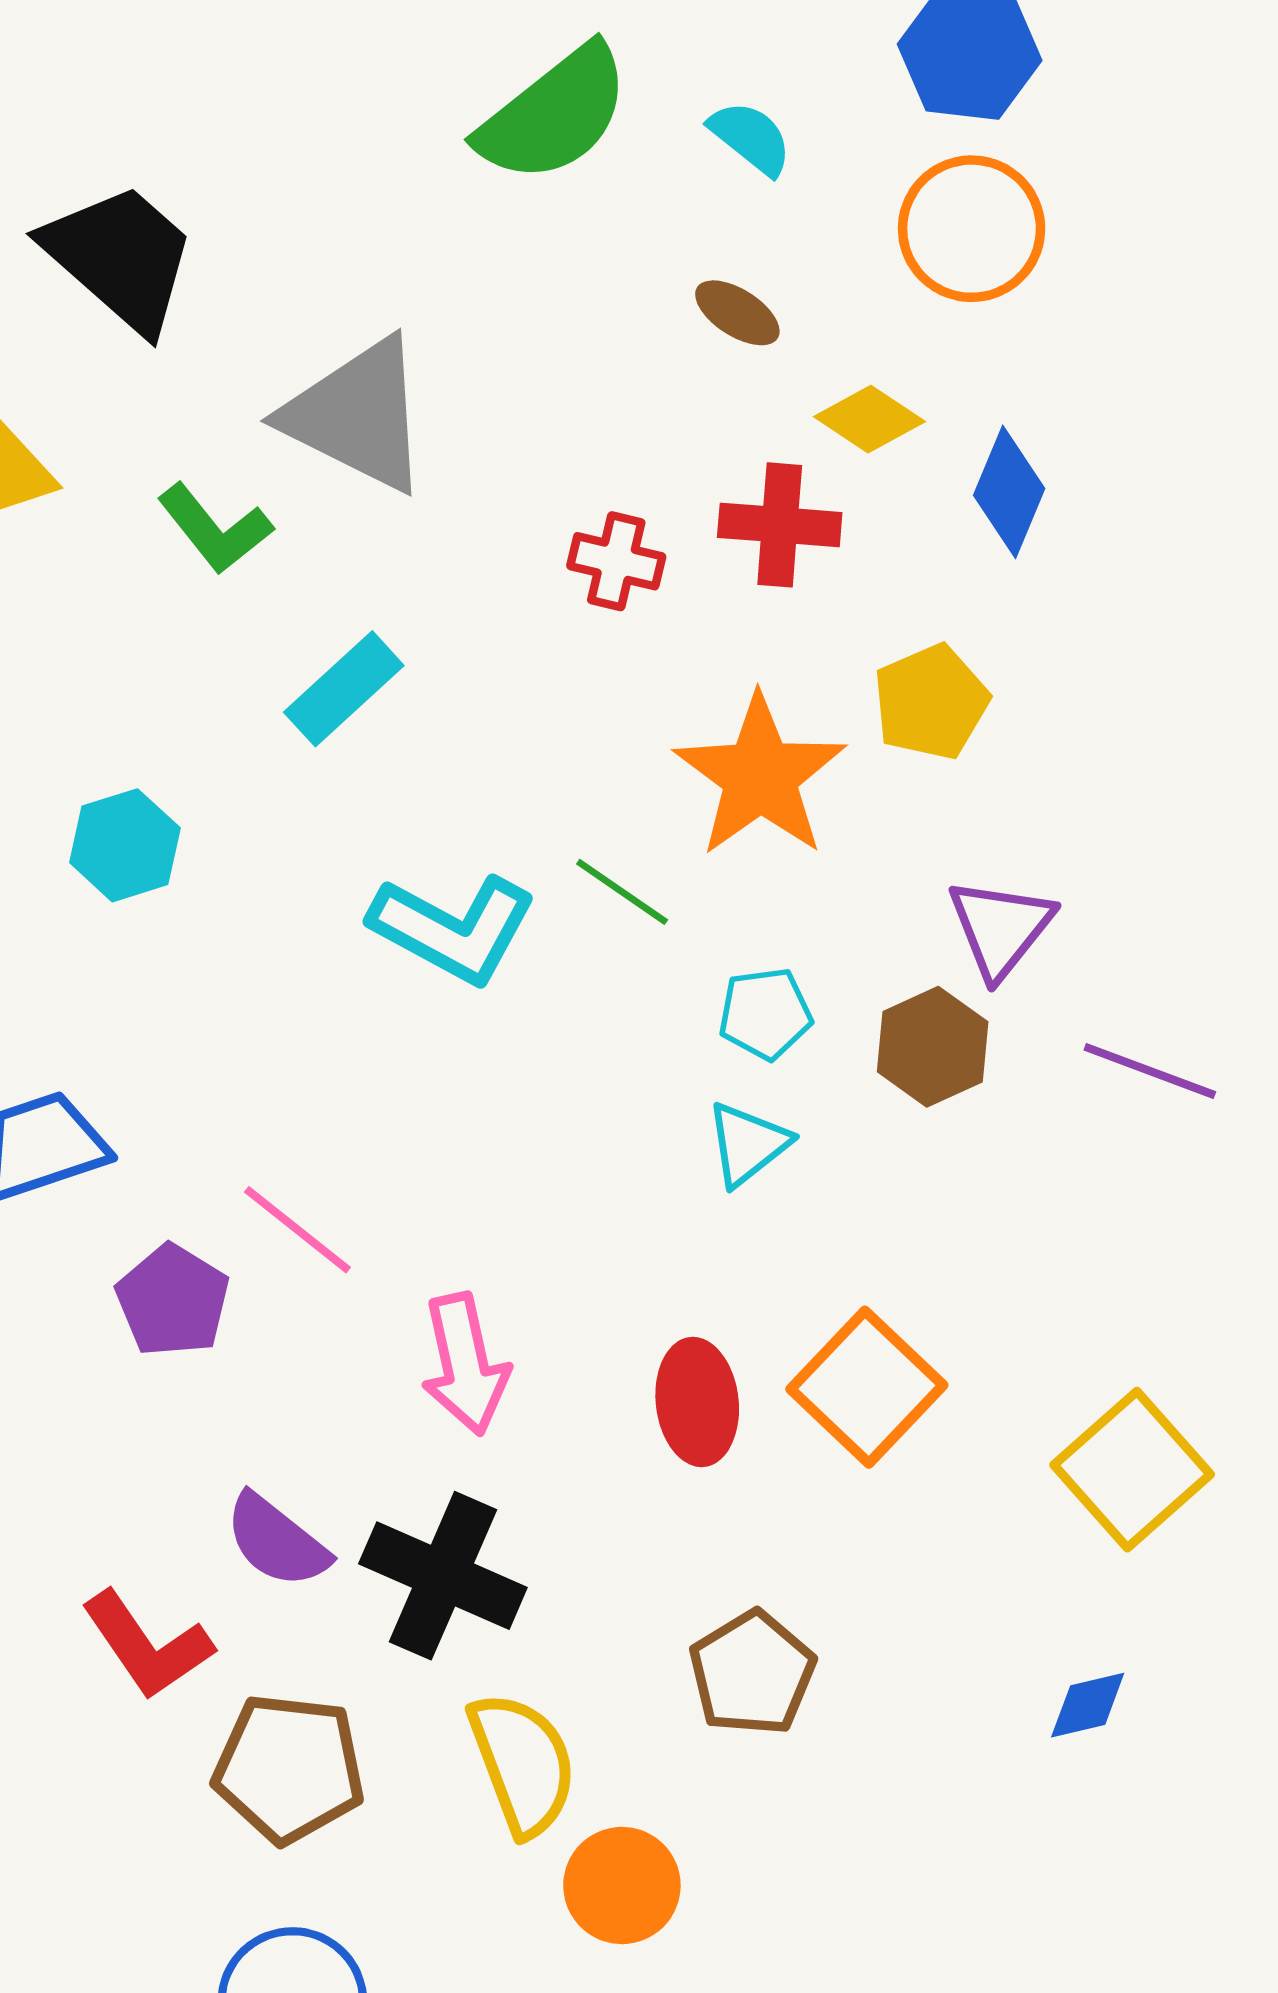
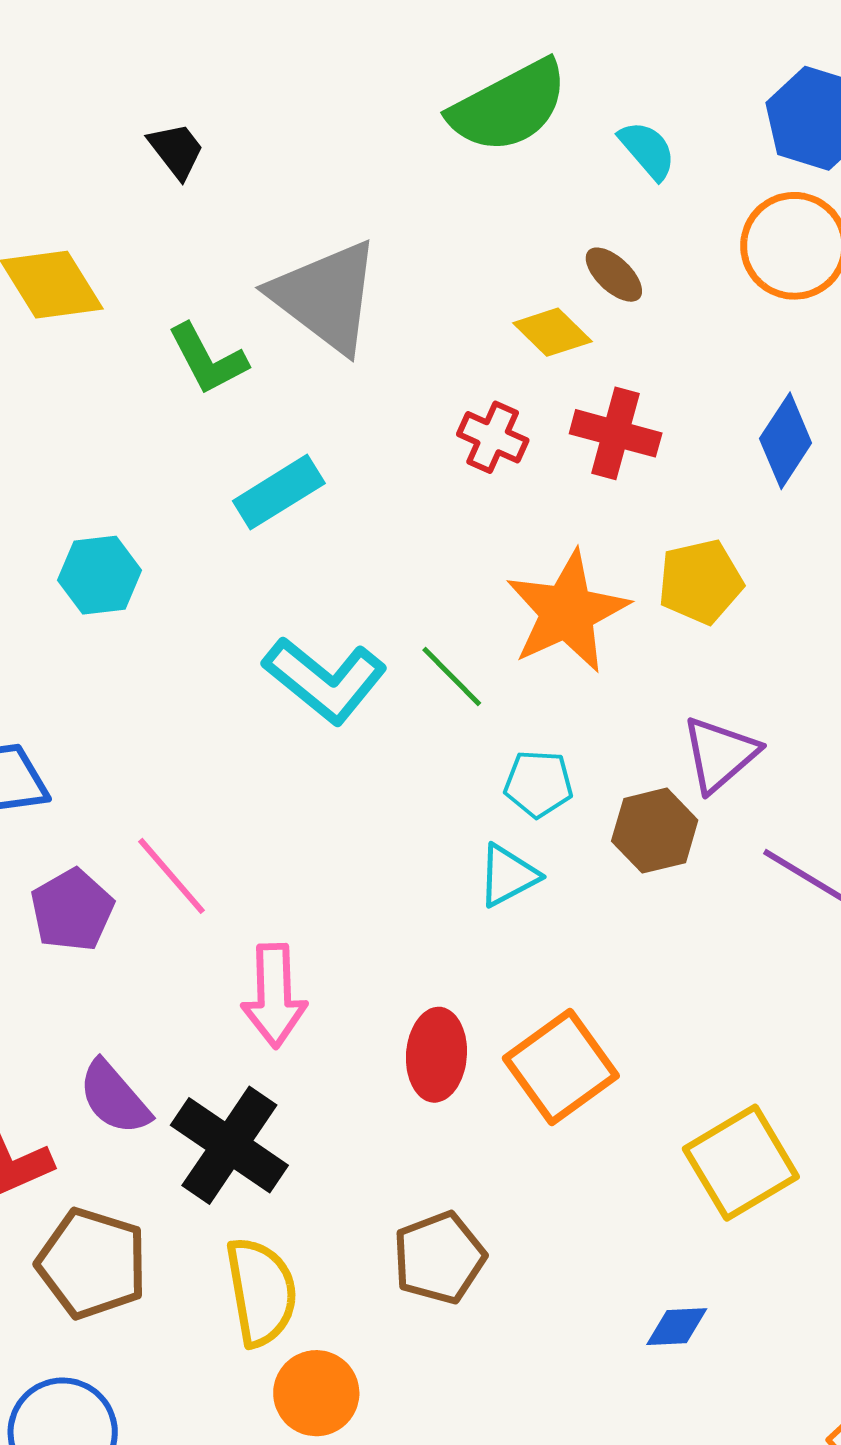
black trapezoid: (120, 257) -> (176, 150), size x0.5
yellow diamond: (869, 419) -> (552, 332), moved

